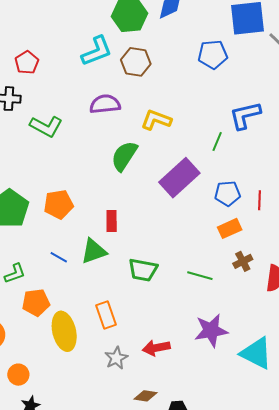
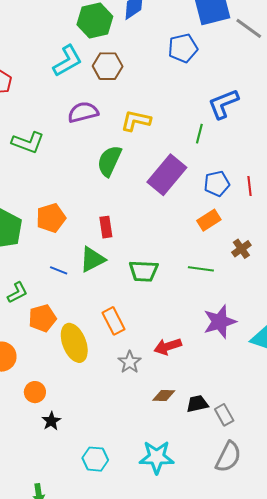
orange rectangle: (230, 228) -> (209, 220), moved

